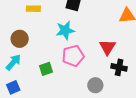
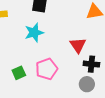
pink pentagon: (73, 56) -> (47, 69), moved
gray circle: (95, 85) -> (87, 84), moved

